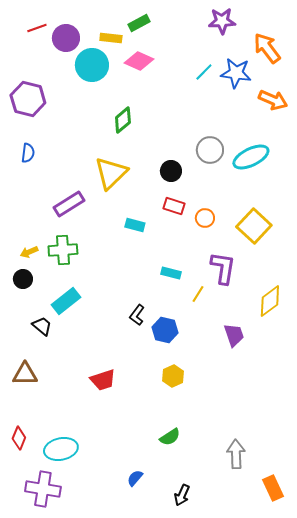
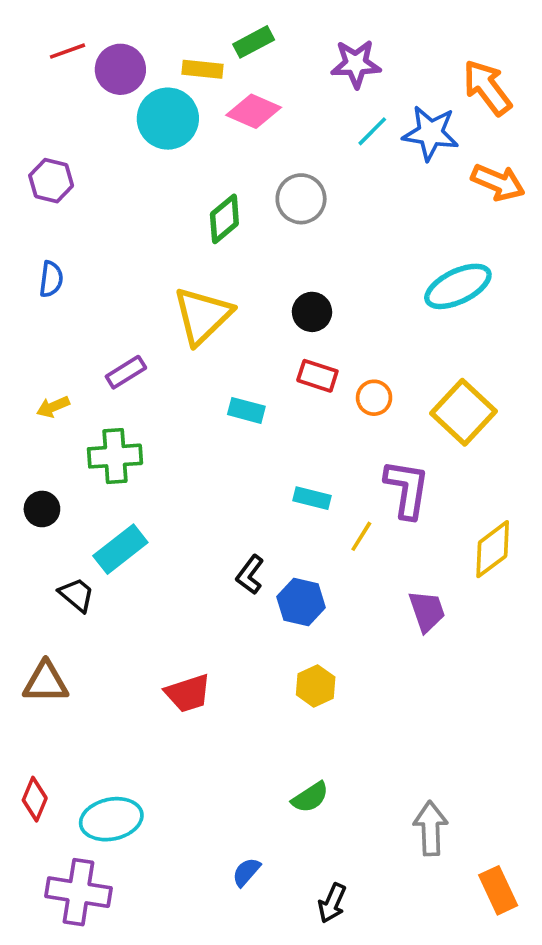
purple star: (222, 21) -> (356, 64), moved
purple hexagon: (28, 99) -> (51, 181), size x0.7
gray circle: (210, 150) -> (301, 199), moved
purple rectangle: (69, 204) -> (126, 372), size x0.7
yellow arrow: (29, 252) -> (53, 407), moved

